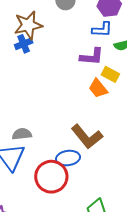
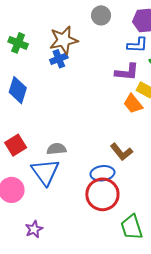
brown L-shape: (87, 137) -> (121, 152), size x0.7
red circle: (51, 177) -> (102, 194), moved

